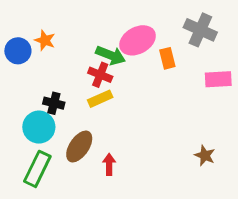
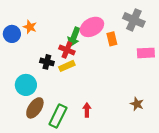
green arrow: (111, 55) -> (74, 37), turned 90
black cross: (54, 103) -> (47, 62), moved
brown ellipse: (79, 146) -> (35, 108), moved
red arrow: (109, 164) -> (87, 110), moved
green rectangle: (37, 169) -> (58, 116), moved

